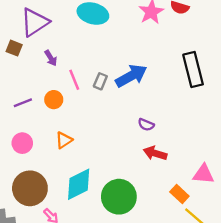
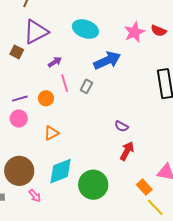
purple arrow: (51, 58) -> (55, 62), moved, turned -96
blue arrow: (131, 76) -> (107, 60), moved
pink circle: (22, 143) -> (19, 119), moved
red arrow: (155, 153) -> (127, 151), turned 96

